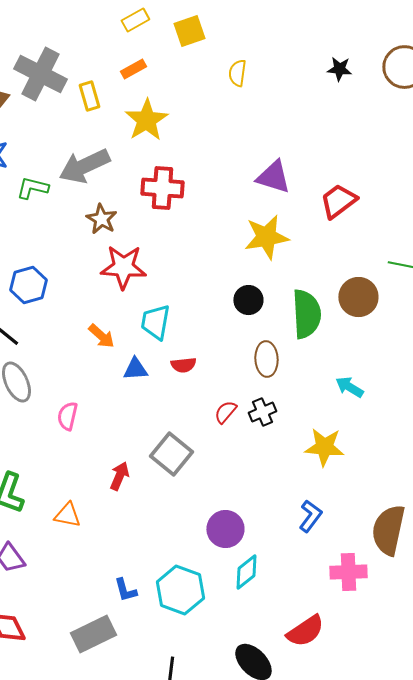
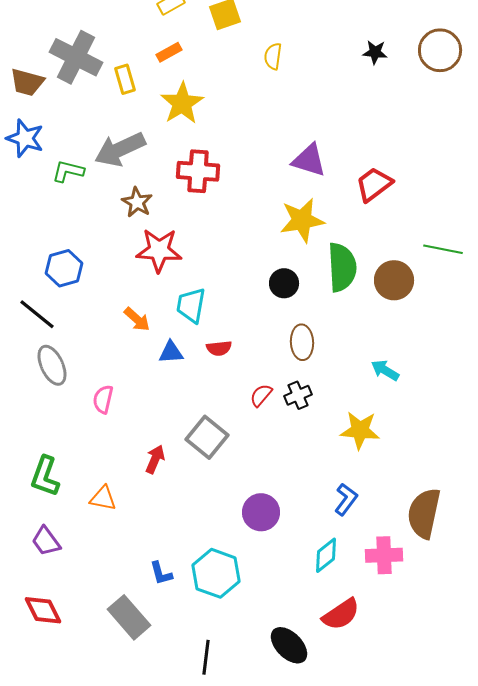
green semicircle: (306, 314) -> (342, 267), moved
cyan diamond: (246, 572) -> (326, 555), moved
gray rectangle: (93, 634) -> (129, 617), turned 75

